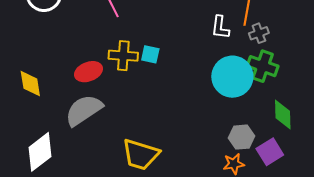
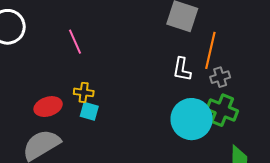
cyan square: (150, 54) -> (89, 111), moved
yellow cross: (123, 56) -> (84, 92), size x0.7

